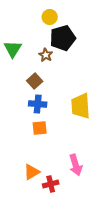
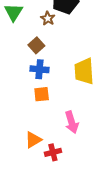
pink arrow: (76, 165) -> (72, 122), moved

